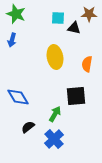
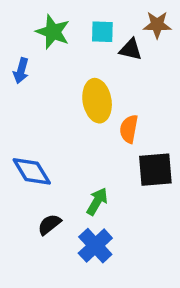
green star: (16, 14) -> (53, 32), moved
orange semicircle: (87, 64) -> (129, 129), moved
black square: (76, 96) -> (155, 170), moved

